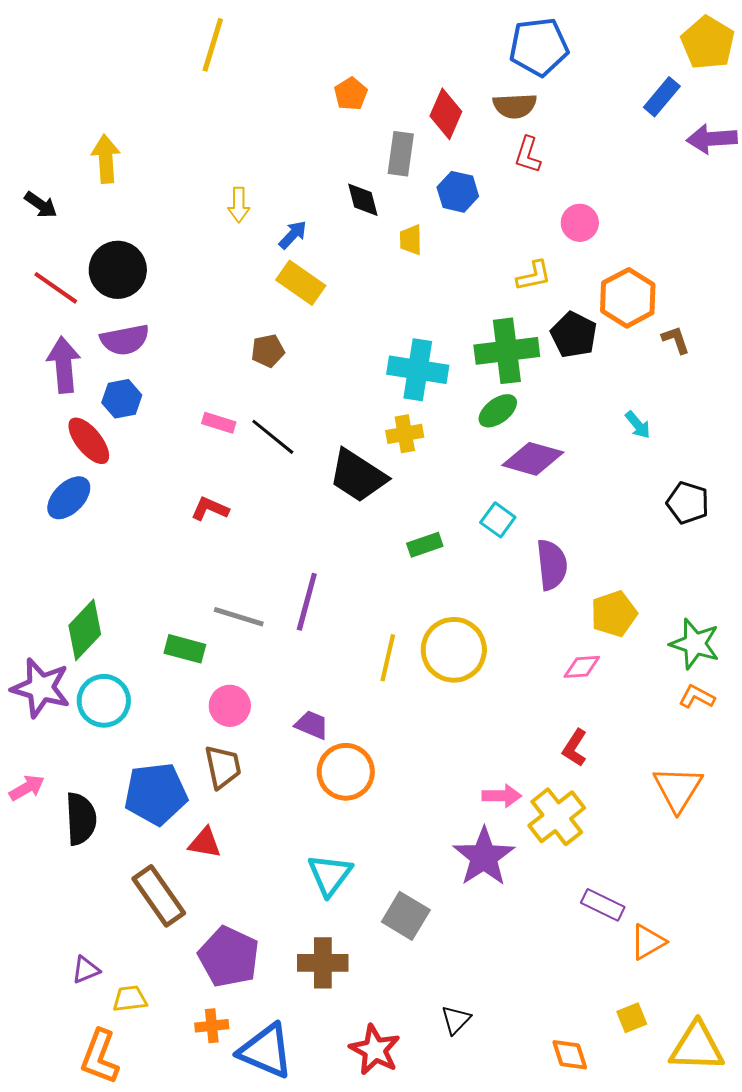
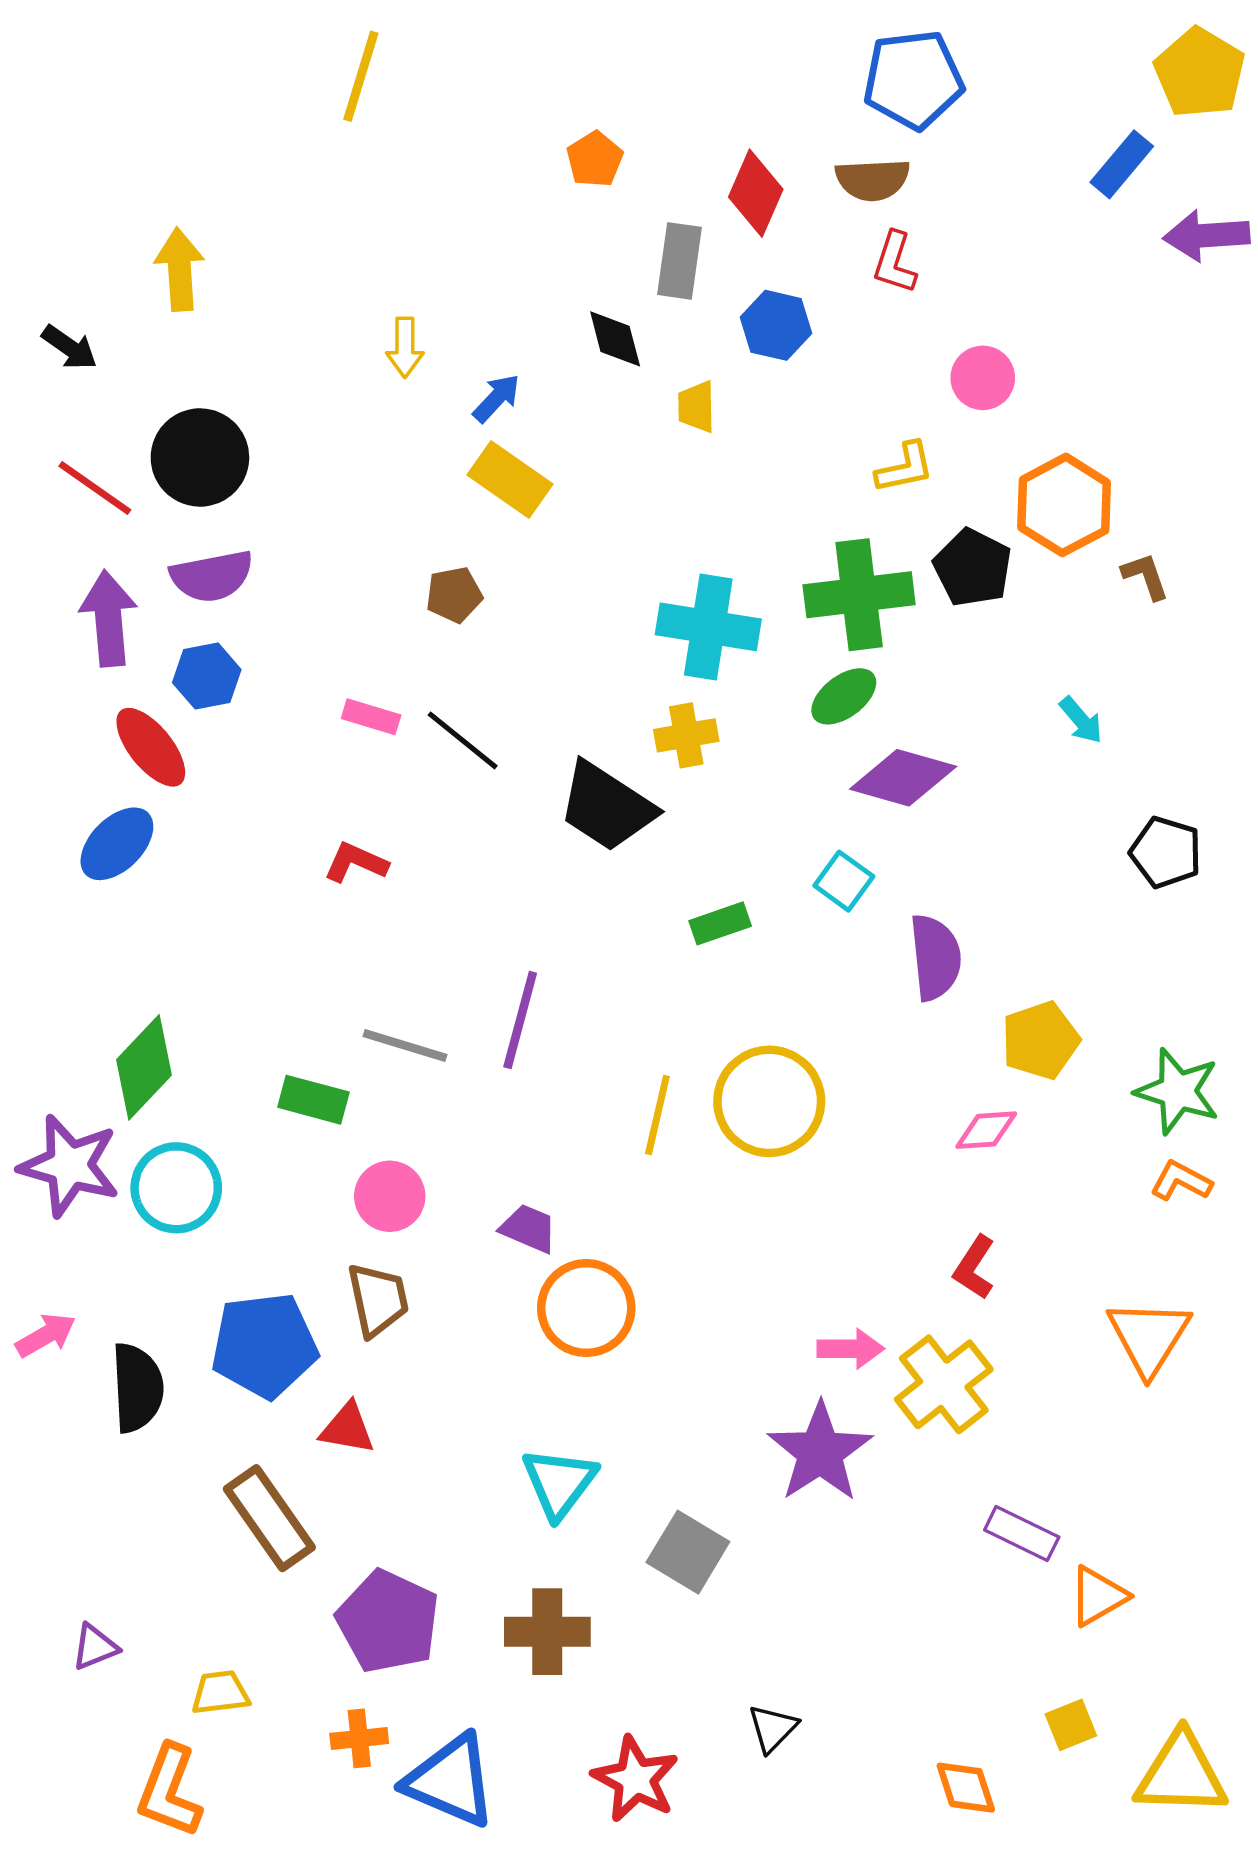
purple triangle: (86, 970) -> (95, 1647), moved

